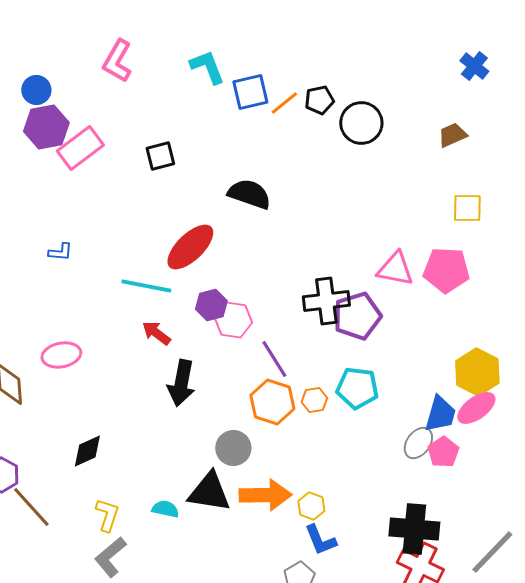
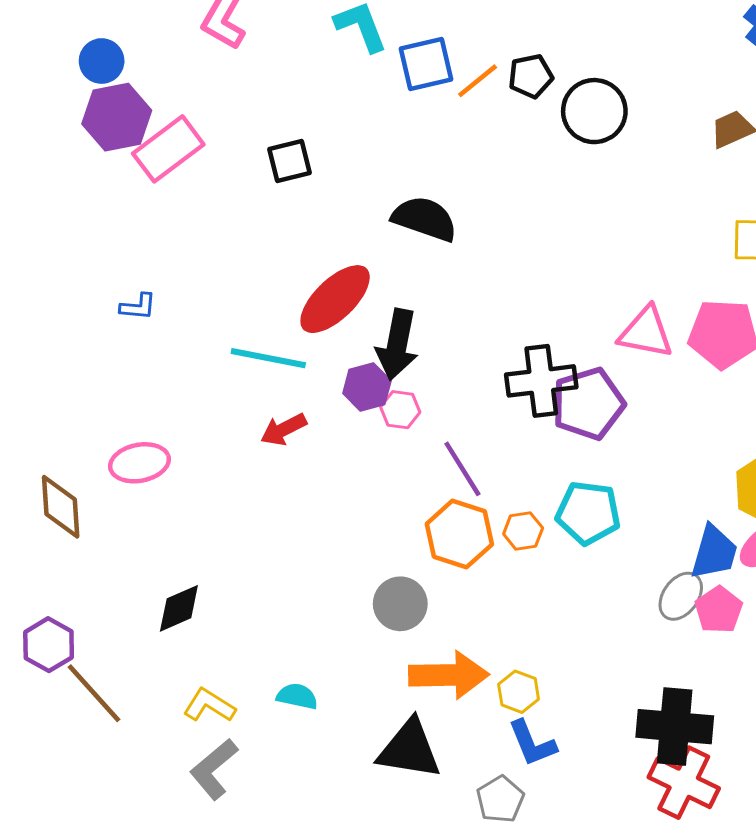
pink hexagon: (233, 320) -> (400, 410), size x0.7
red arrow: (156, 333) -> (284, 429), turned -64
black arrow: (181, 383) -> (397, 345), moved
black triangle: (209, 492) -> (409, 749), moved
yellow L-shape: (107, 515) -> (209, 705), turned -76

